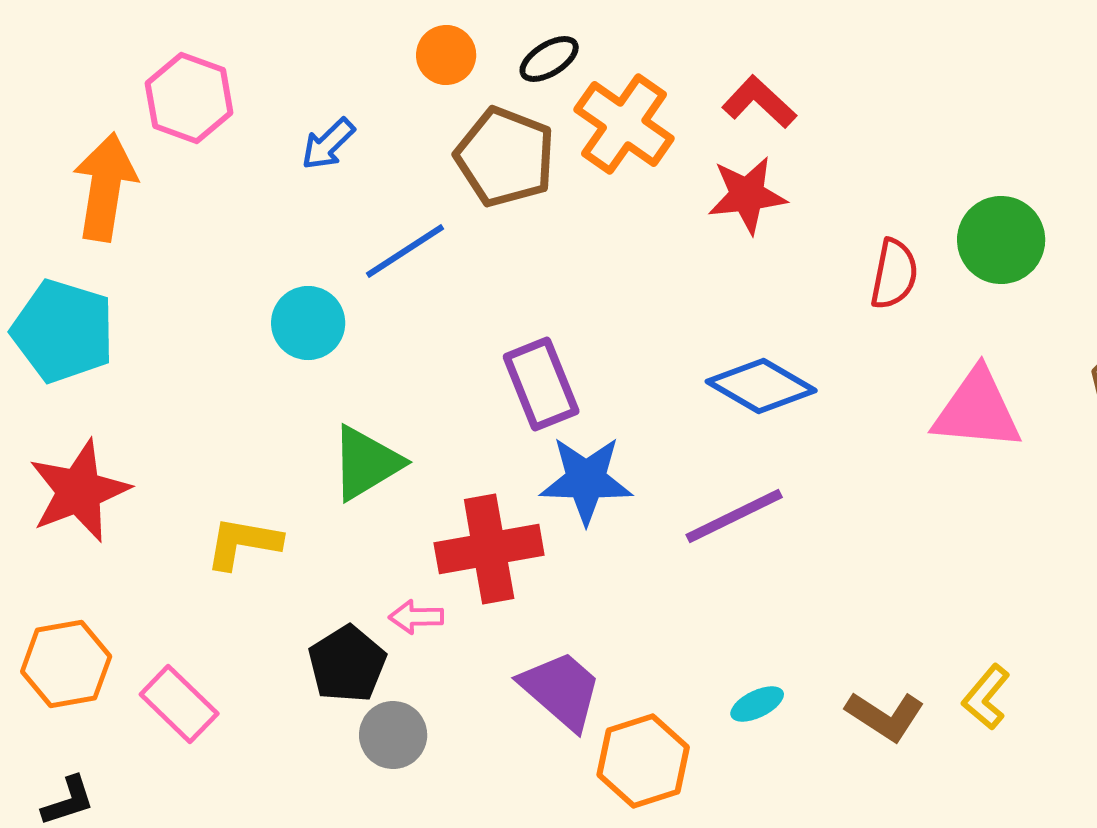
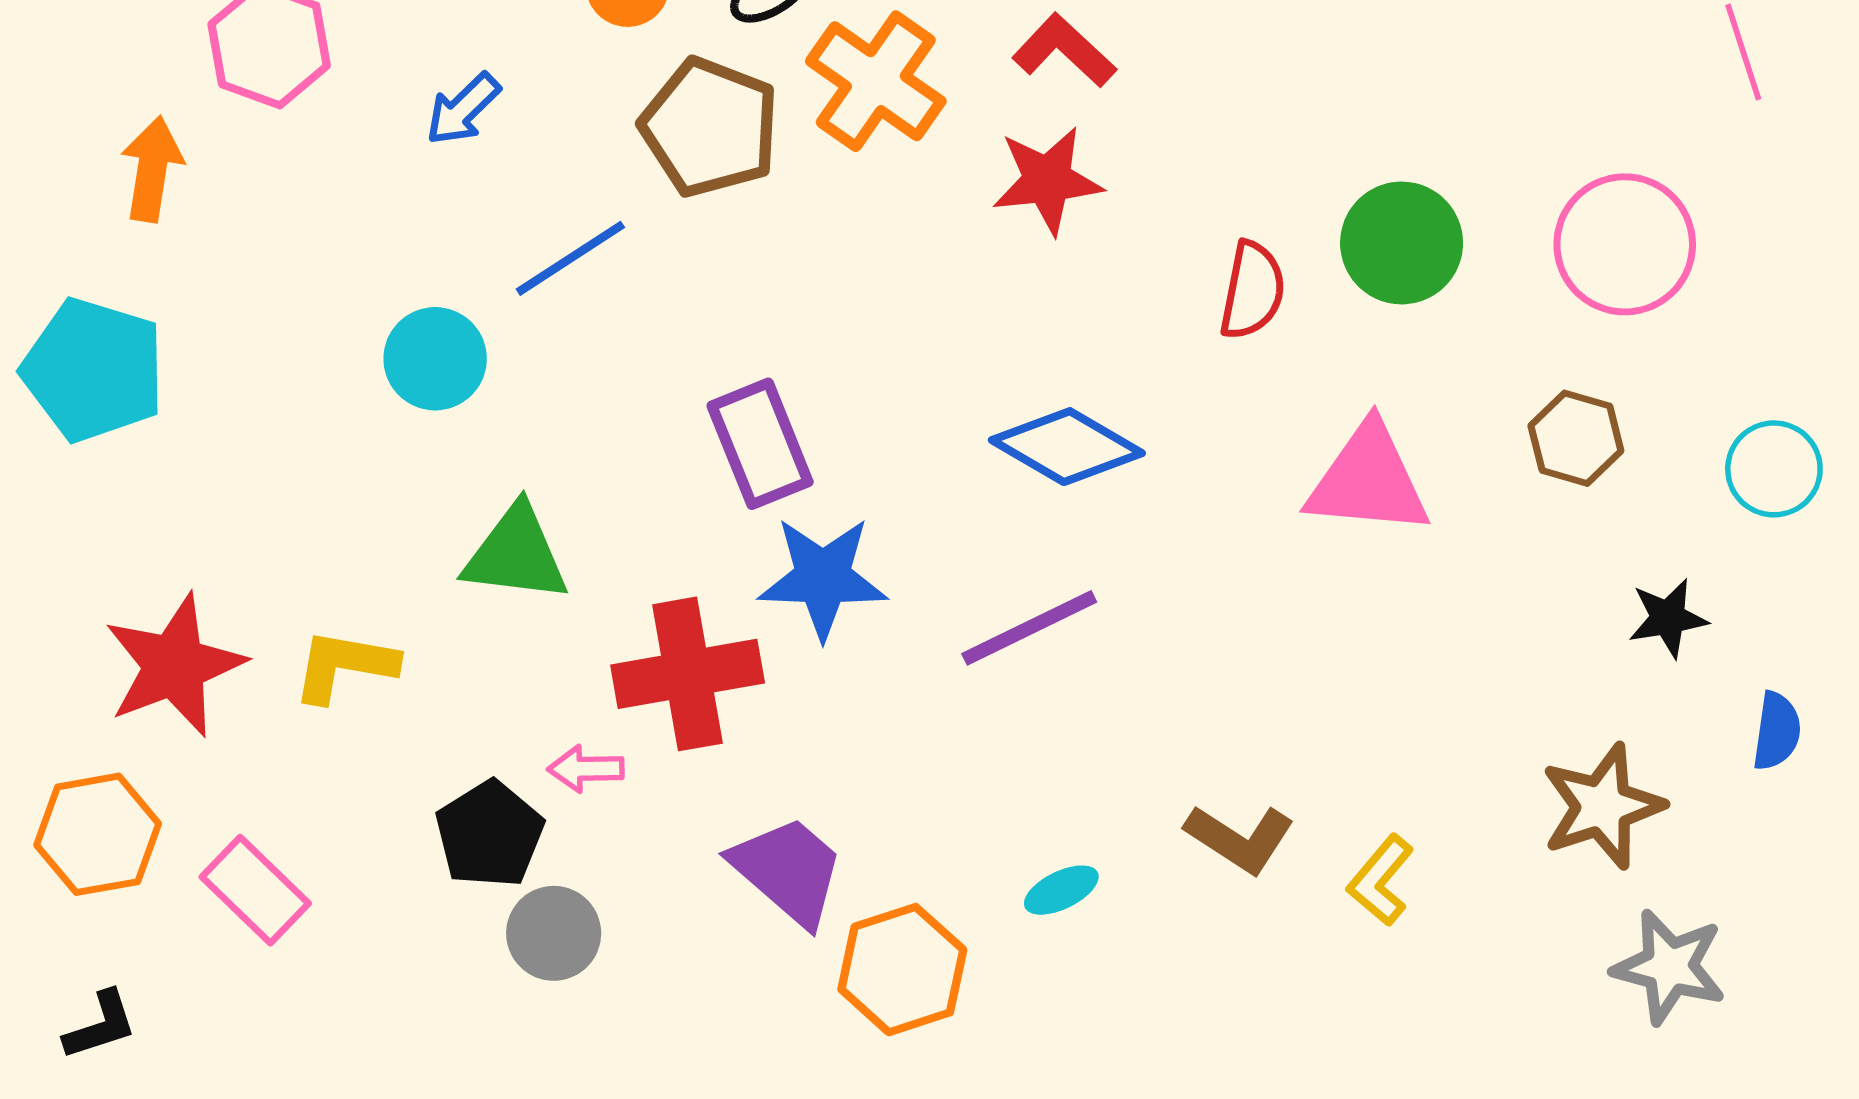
orange arrow: (105, 187) -> (152, 169), size x0.7
green triangle: (366, 463) -> (516, 554), turned 38
red star: (79, 491) -> (174, 666), moved
brown L-shape: (885, 716) -> (1240, 838), moved

